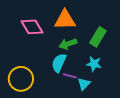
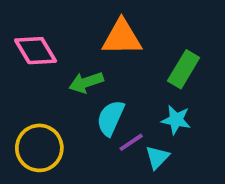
pink diamond: (32, 27) -> (36, 51), moved
green arrow: (68, 44) -> (86, 82), moved
purple line: (70, 76) -> (131, 142), turned -48

